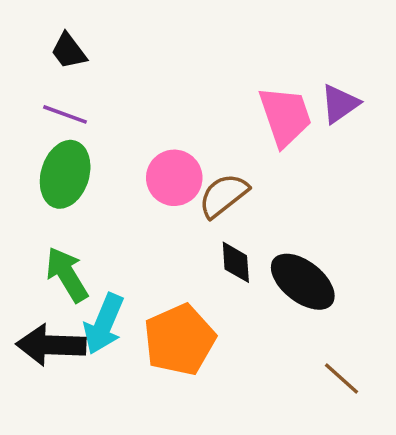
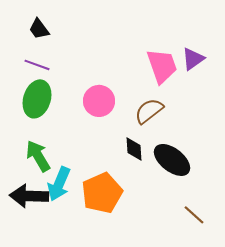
brown semicircle: (224, 195) -> (149, 111), moved

